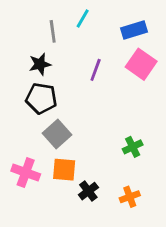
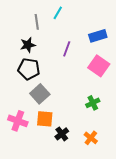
blue rectangle: (134, 30) -> (98, 36), moved
pink square: (141, 64) -> (99, 66), moved
orange cross: (130, 197) -> (91, 138), turned -32

